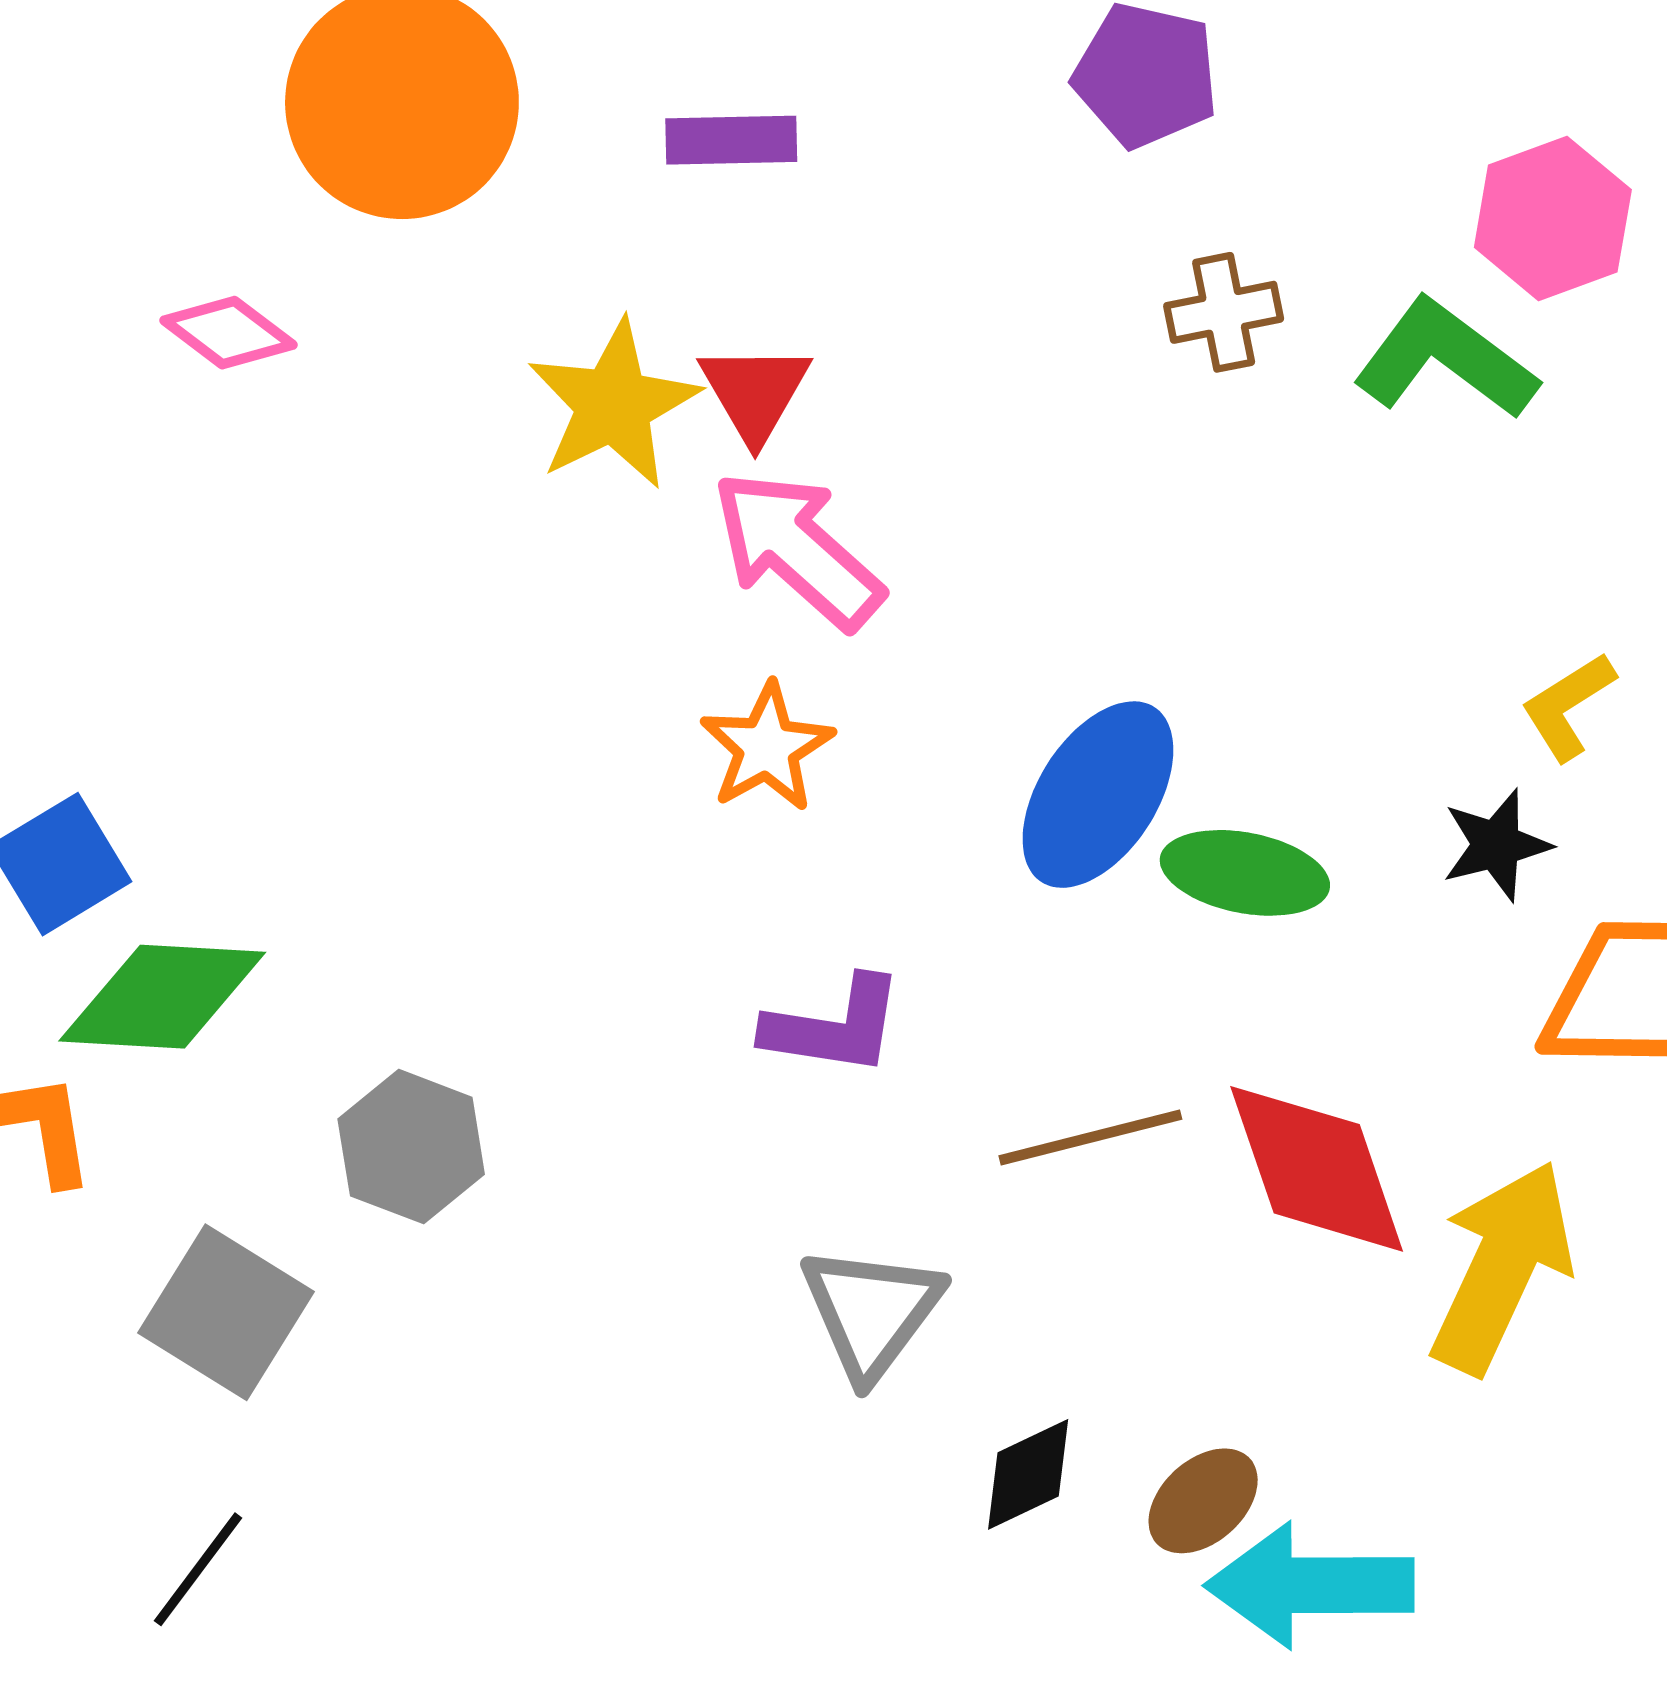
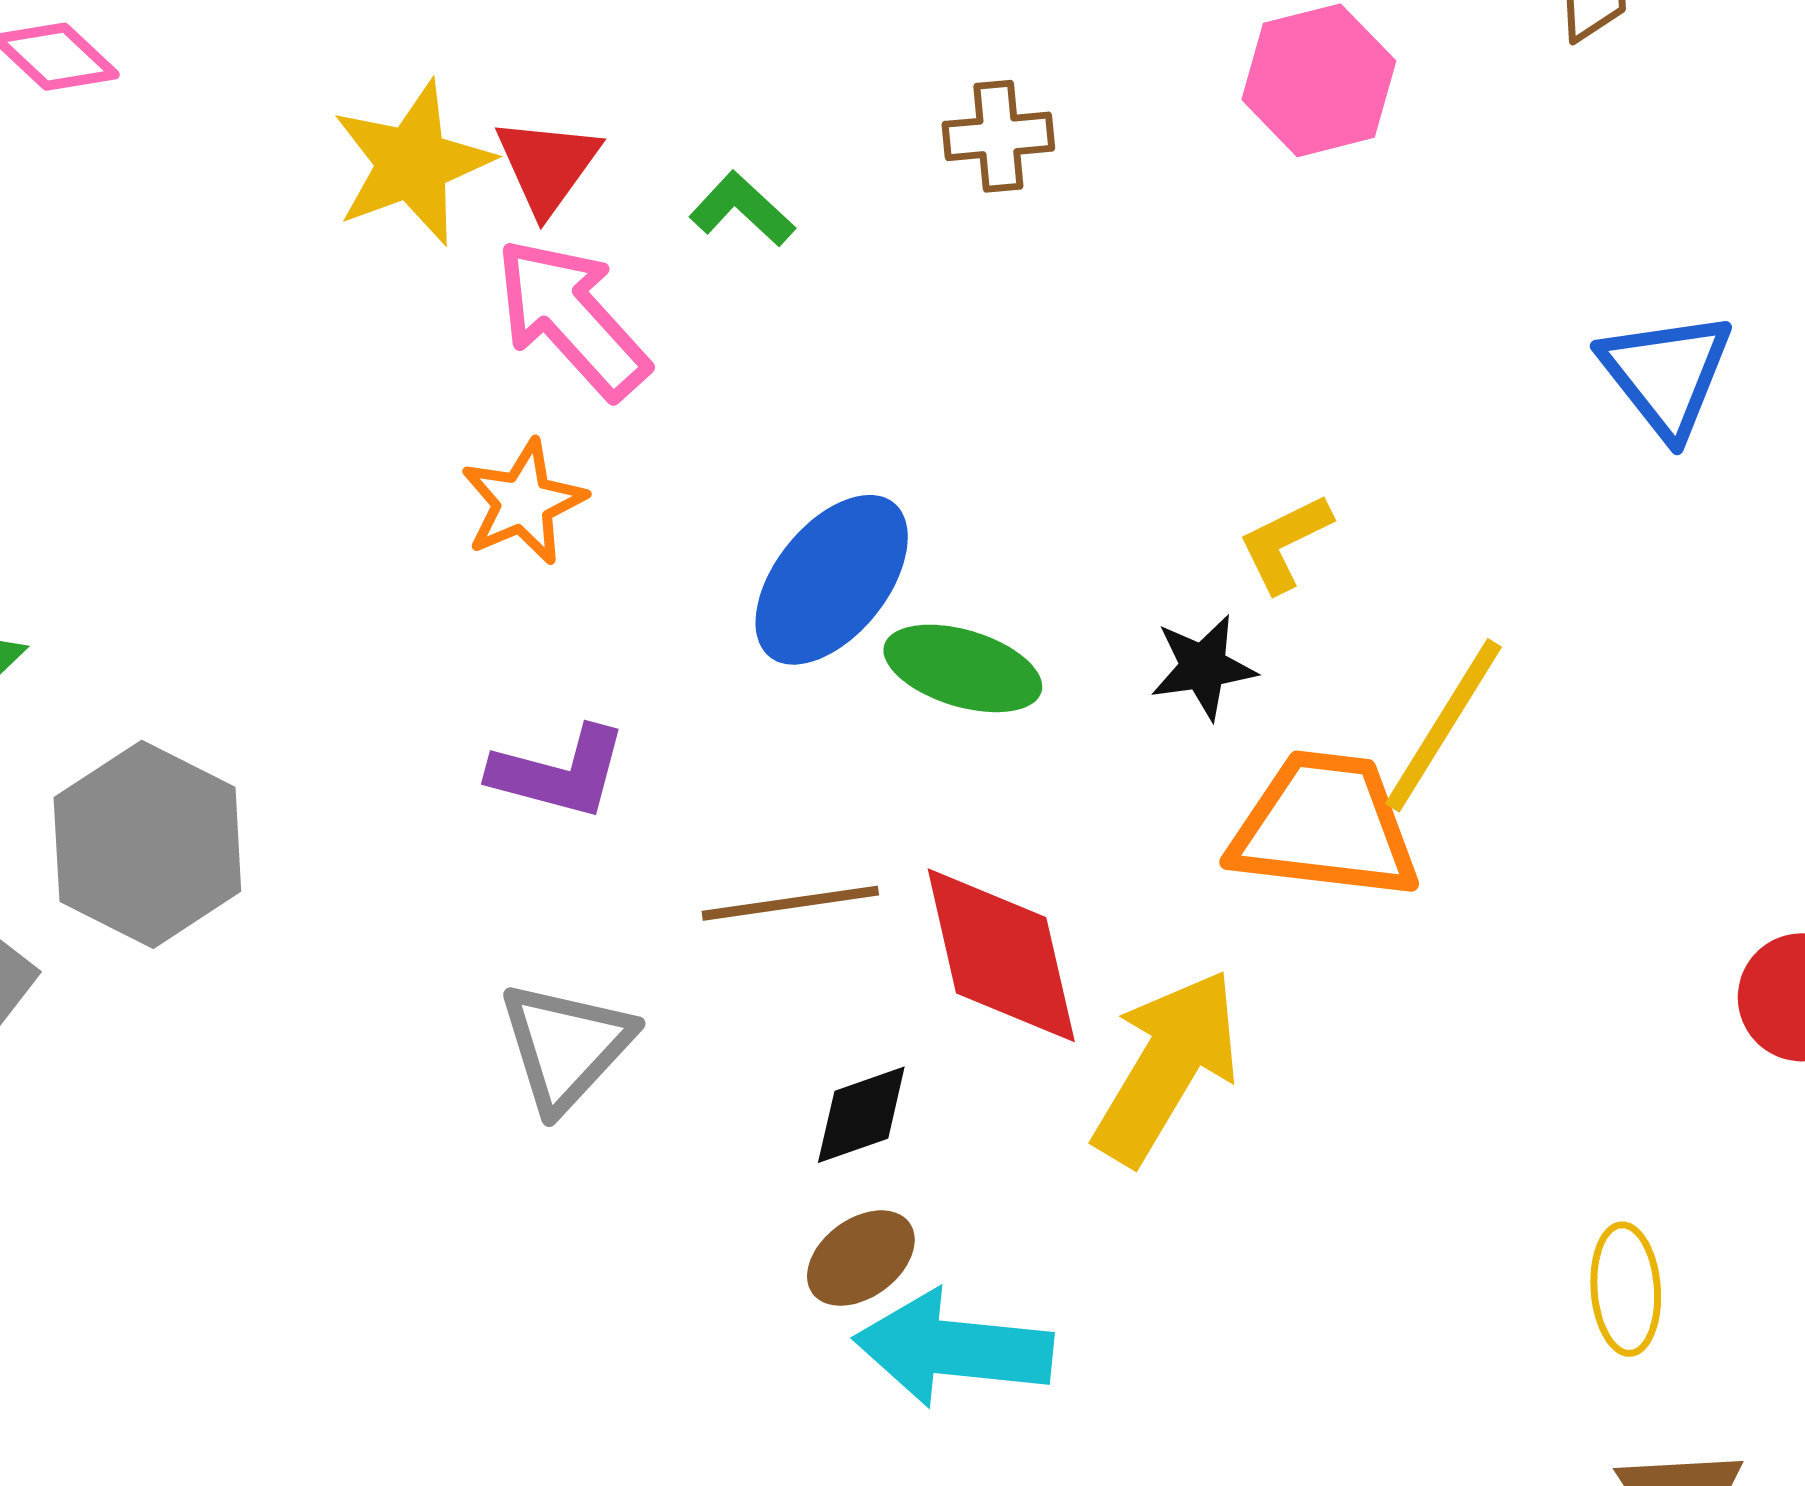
green L-shape: (1445, 359) -> (742, 209), moved, size x0.6
gray hexagon: (411, 1147) -> (147, 844), size x1.4
black diamond: (1028, 1474) -> (861, 1115), moved

